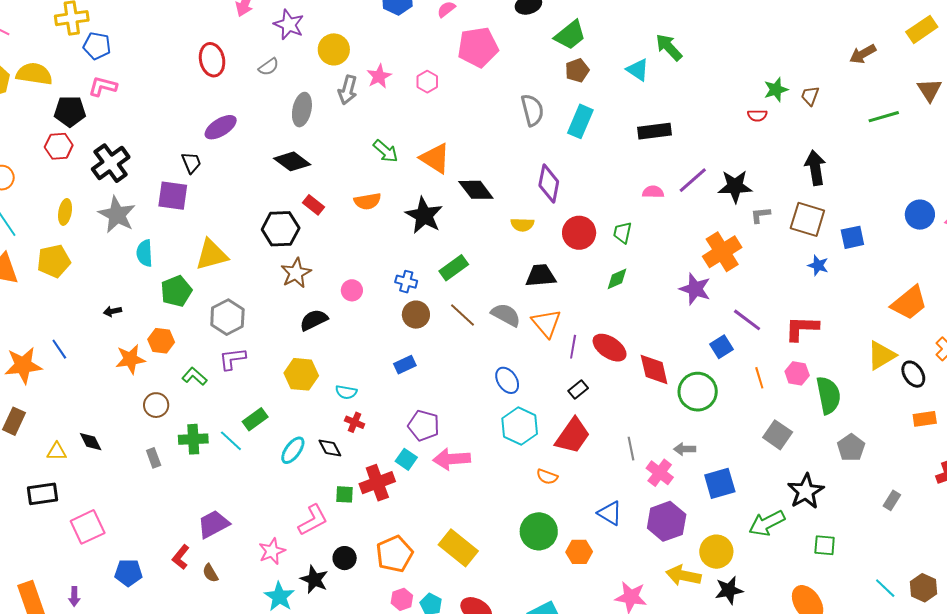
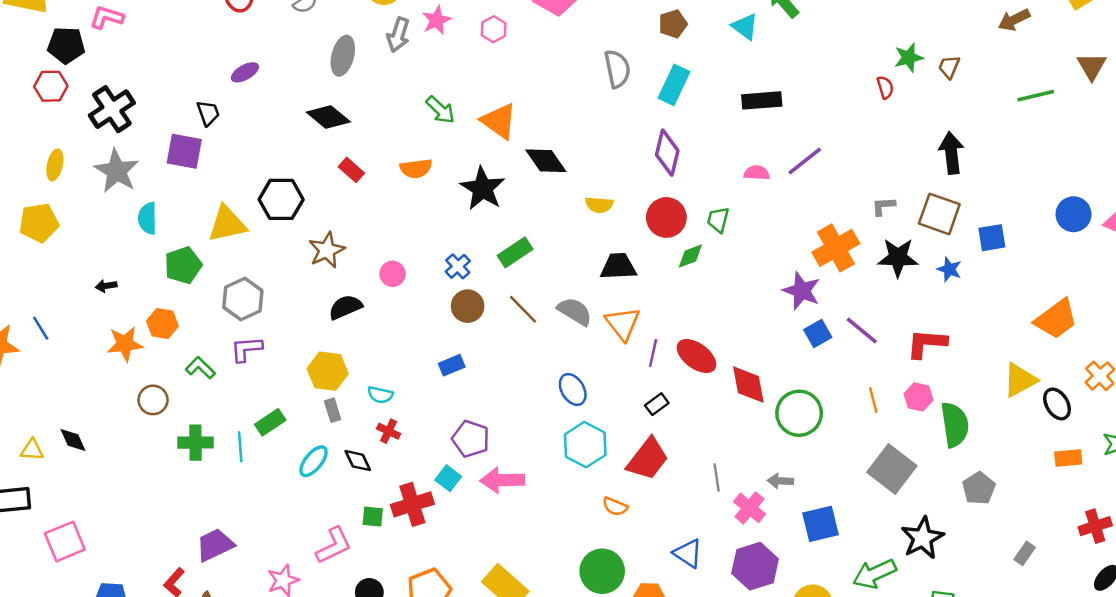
red semicircle: (757, 115) -> (885, 87), turned -108
purple ellipse: (221, 127) -> (245, 72), size x0.7
purple diamond: (549, 184) -> (667, 153), moved
black star: (735, 186) -> (898, 258), moved
black hexagon: (281, 229) -> (281, 199), moved
green diamond: (617, 279) -> (690, 256), moved
blue cross: (406, 282) -> (458, 266), turned 30
blue square: (722, 347) -> (818, 334), moved
gray square: (778, 435) -> (892, 469), size x1.4
cyan line: (231, 441) -> (240, 447), turned 40
gray rectangle: (154, 458) -> (333, 410), moved

